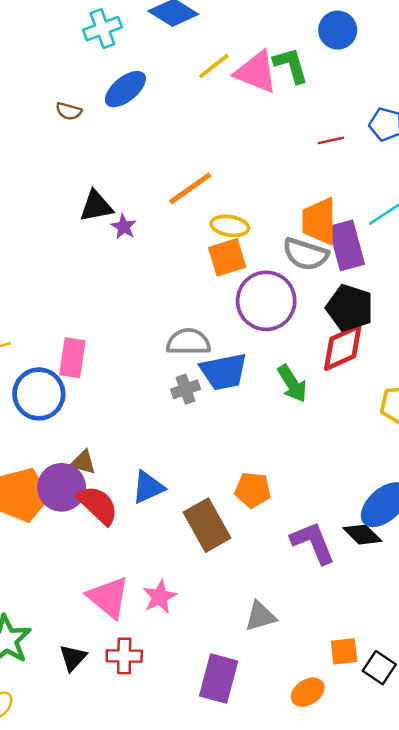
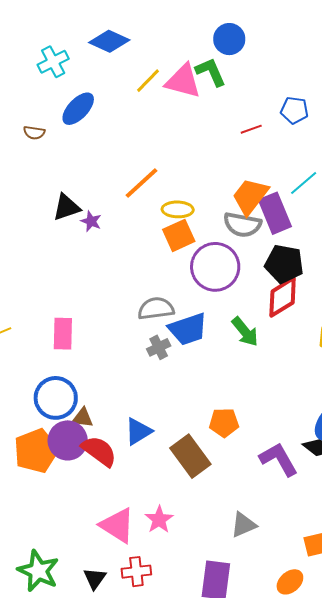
blue circle: (338, 30) -> (229, 39), moved
orange trapezoid: (319, 221) -> (250, 196), turned 45
blue circle: (39, 394) -> (56, 398), moved

